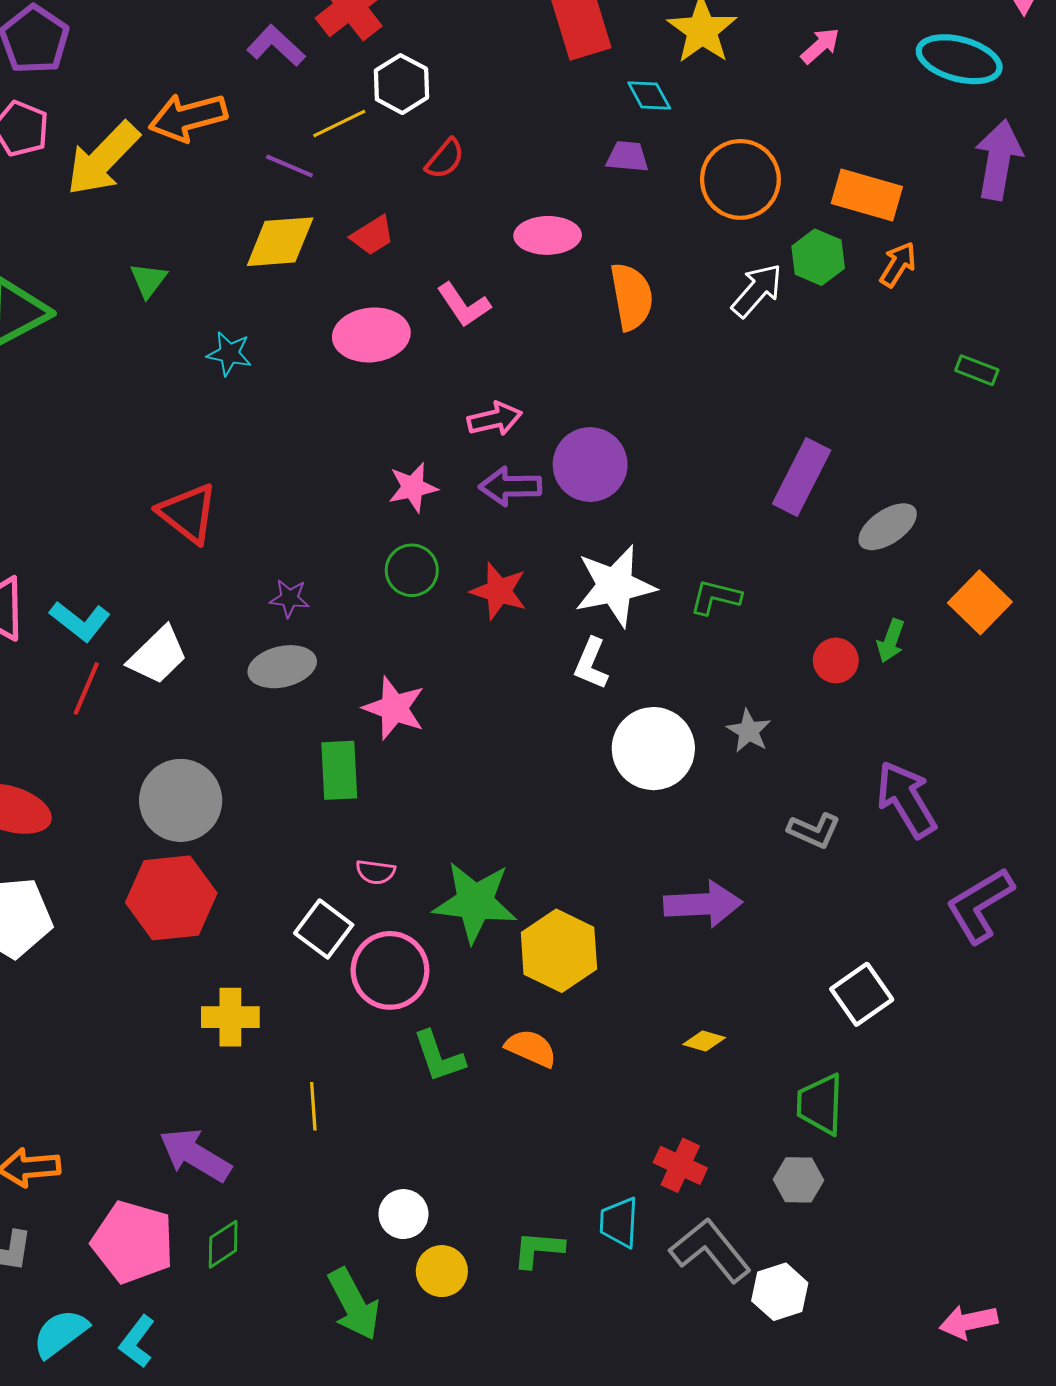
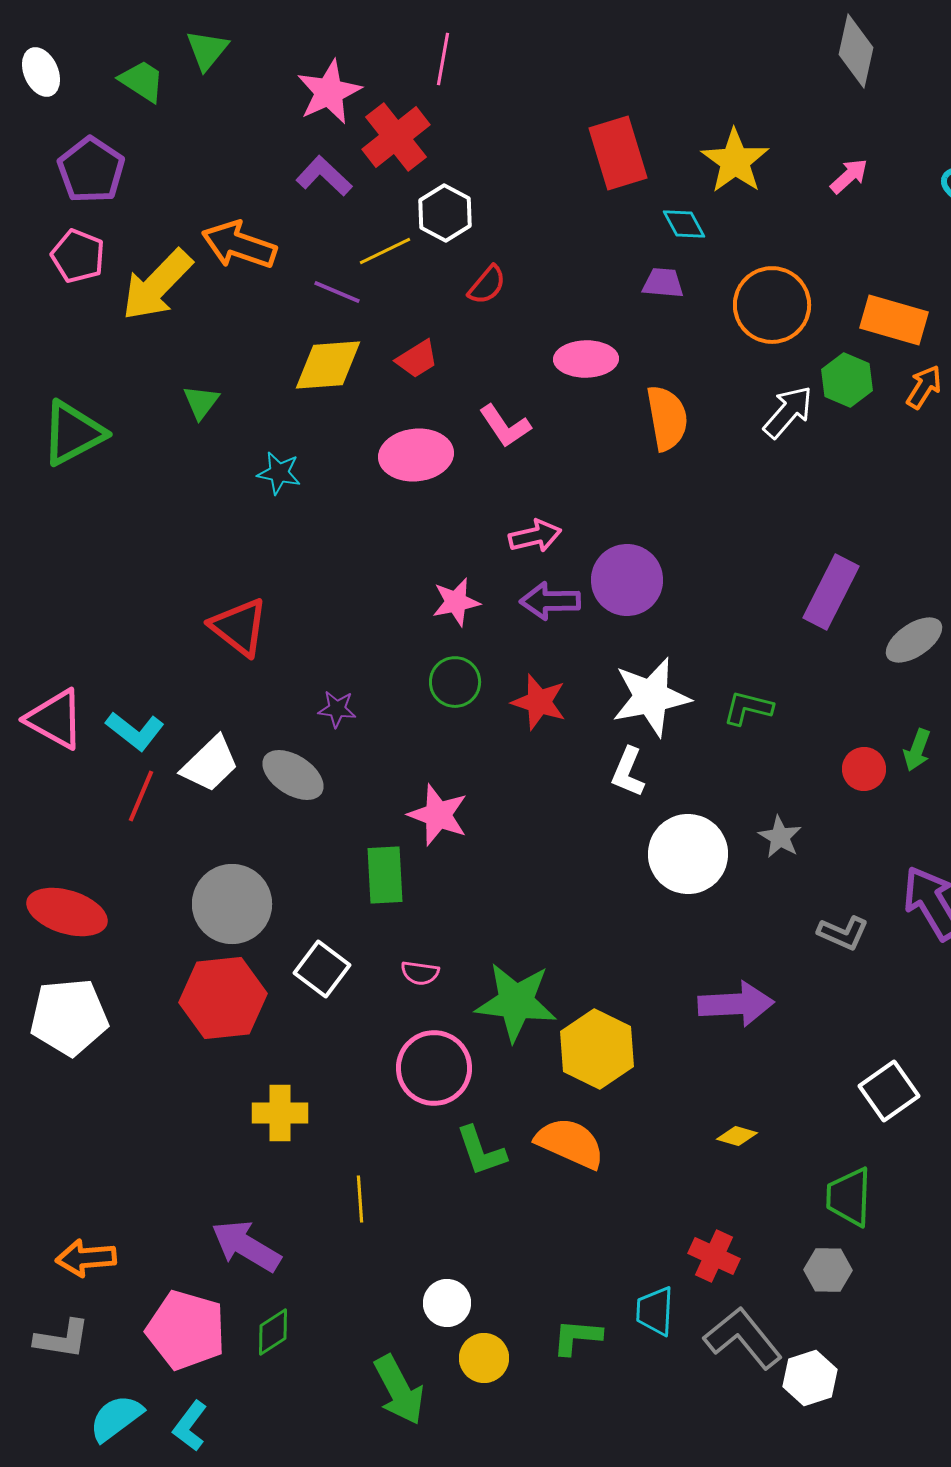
orange arrow: (188, 117) -> (239, 245), turned 34
gray ellipse: (282, 667) -> (293, 775), moved, turned 46
white square: (324, 929) -> (322, 969), moved
orange semicircle: (531, 1048) -> (570, 1143), size x1.4

